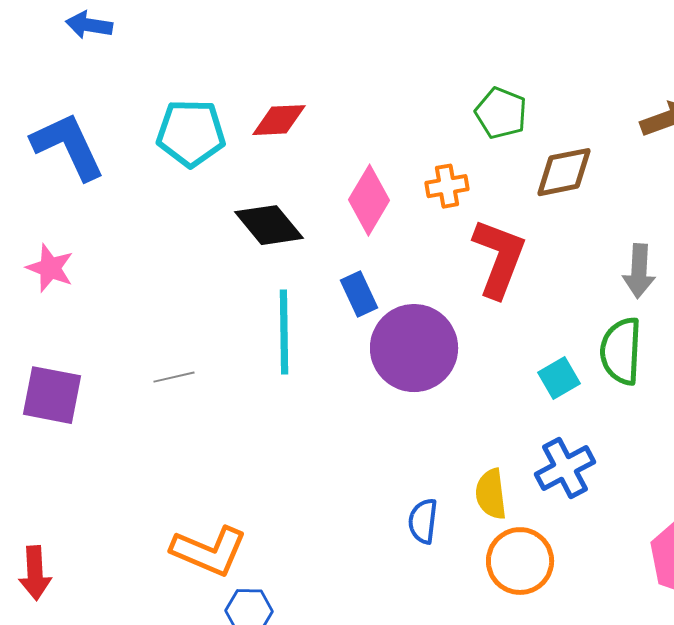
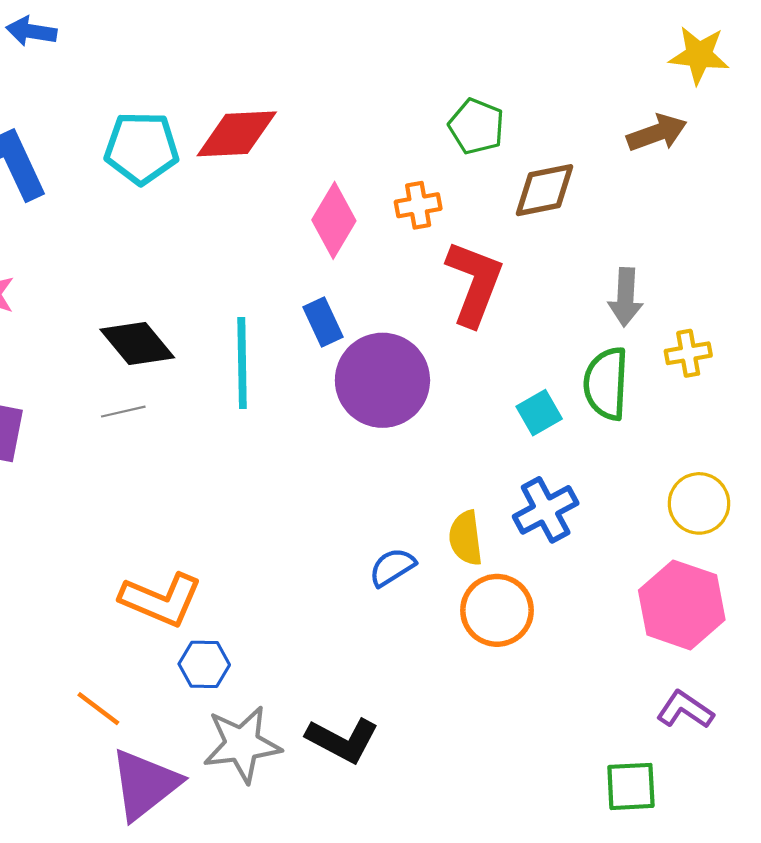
red diamond: (279, 120) -> (237, 134), size x1.4
black diamond: (269, 225) -> (137, 344), moved
blue semicircle: (423, 521) -> (392, 567), turned 51

